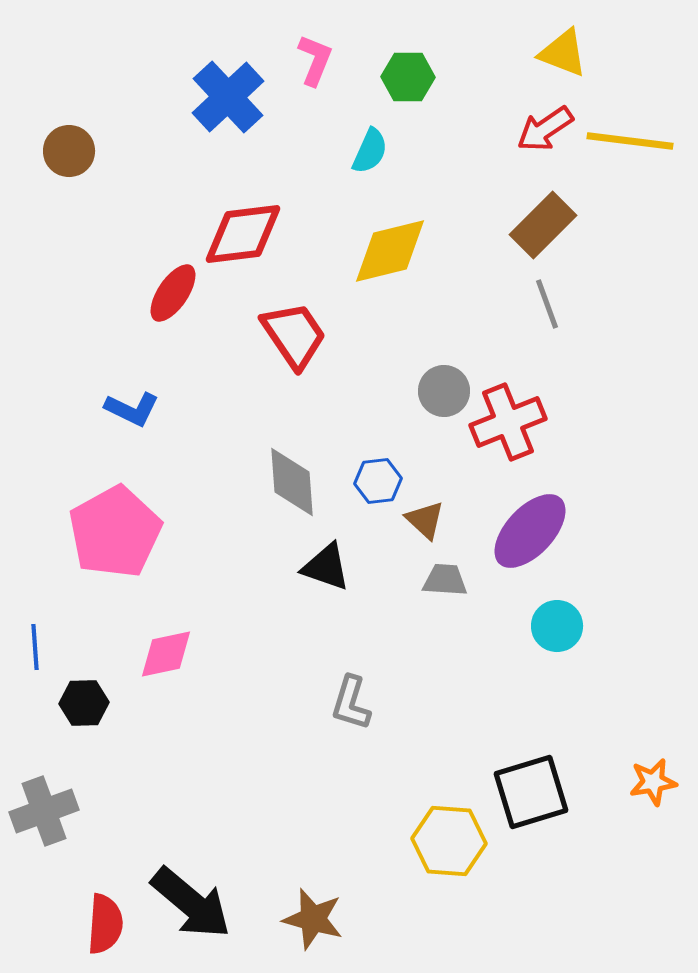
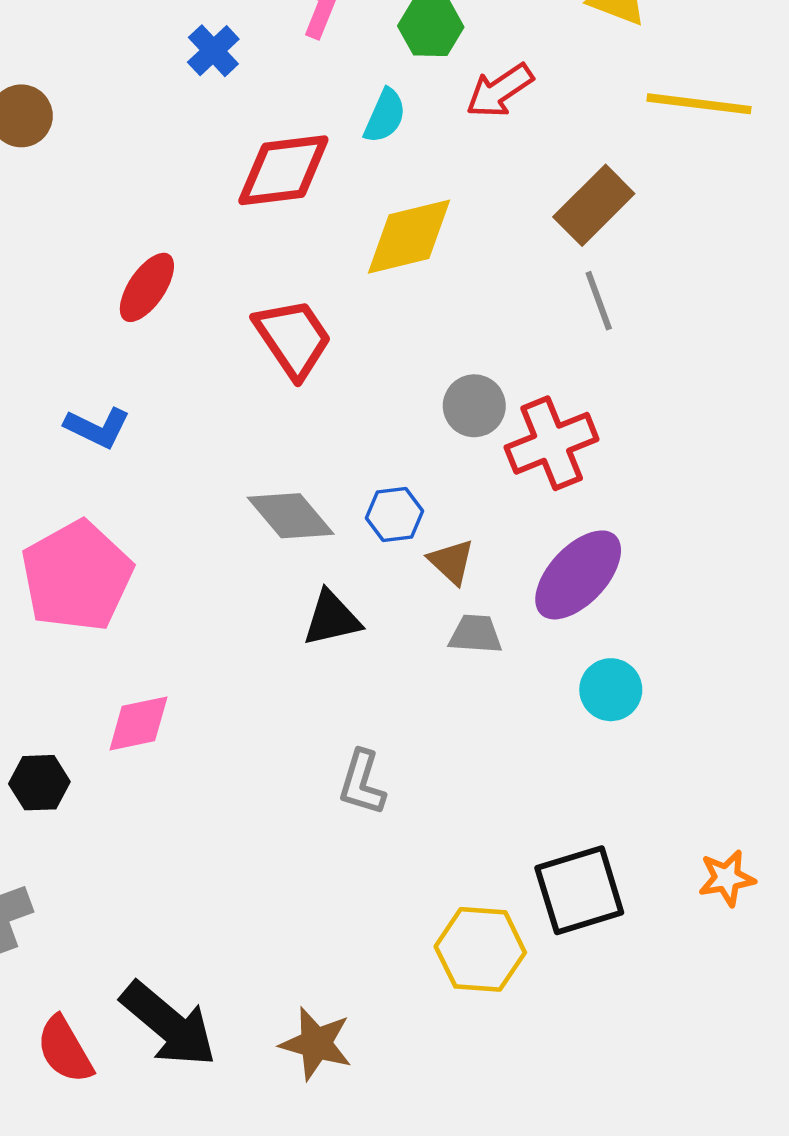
blue cross: (228, 97) -> (213, 51), size x0.6
red arrow: (545, 129) -> (500, 91), moved
red diamond: (243, 234) -> (283, 170), moved
gray diamond: (292, 482) -> (291, 516), turned -36
black triangle: (326, 567) -> (332, 618), turned -32
red semicircle: (105, 924) -> (65, 1050), turned 146

